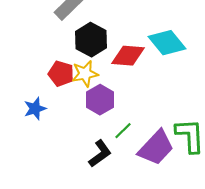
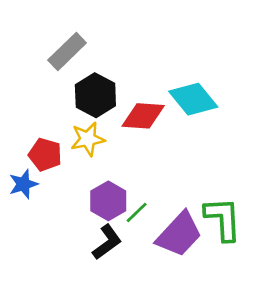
red pentagon: (61, 74) -> (45, 155), moved
purple hexagon: (100, 100) -> (108, 201), moved

